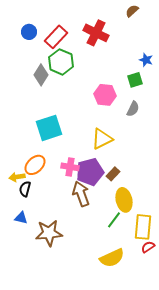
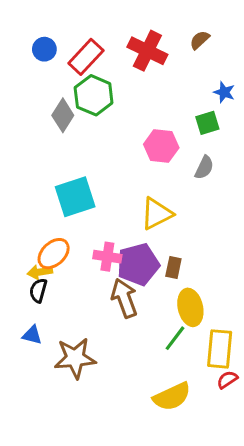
brown semicircle: (132, 11) -> (200, 40), moved
brown rectangle: (113, 174) -> (173, 267), turned -32
yellow arrow: (17, 177) -> (40, 272), moved

